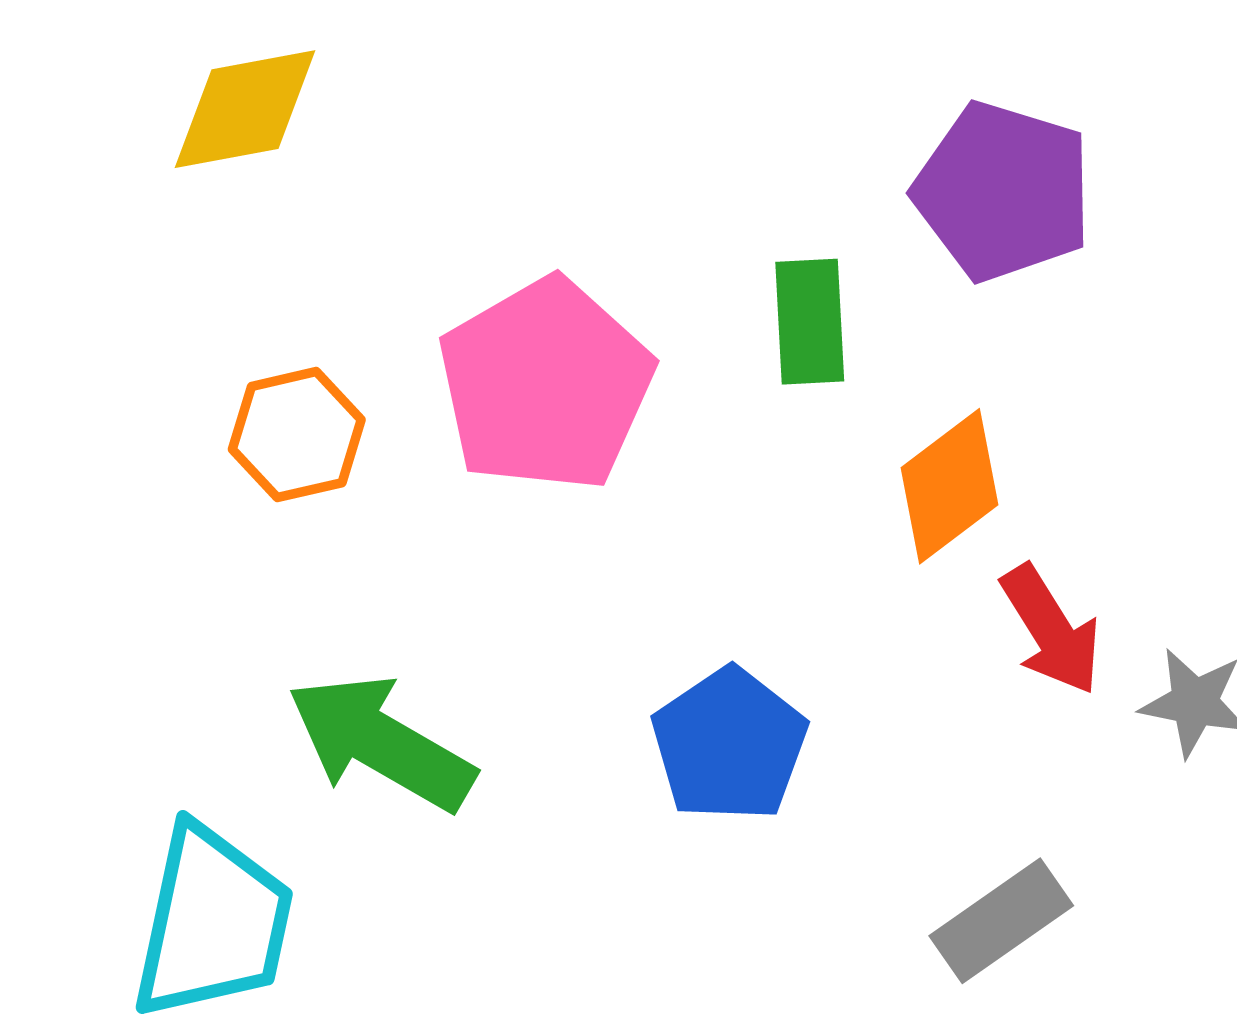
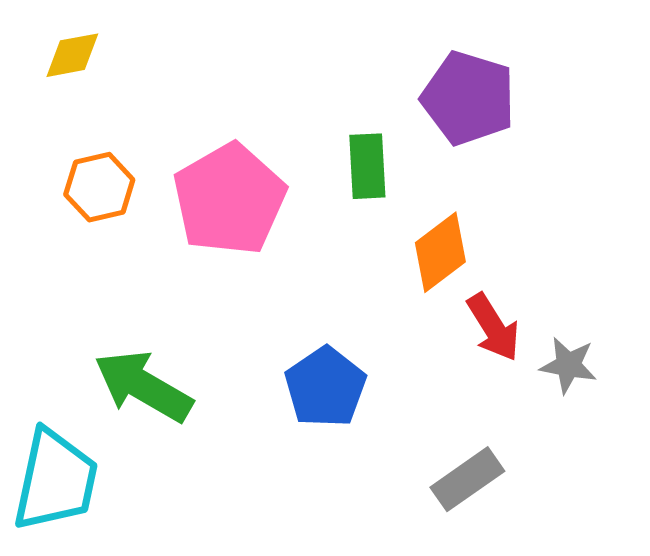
yellow diamond: (245, 109) -> (72, 55), size x0.7
orange hexagon: (297, 435) -> (99, 187), moved

